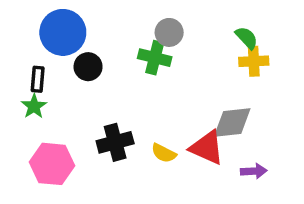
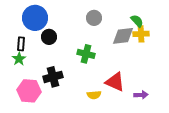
green cross: (155, 58) -> (86, 54), moved
gray diamond: (232, 123) -> (123, 36), moved
black cross: (115, 142) -> (53, 77), moved
yellow semicircle: (164, 153) -> (94, 95), moved, turned -32

